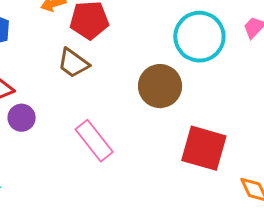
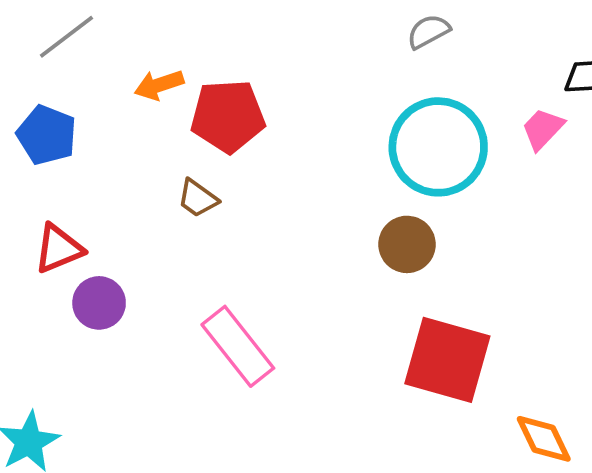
brown trapezoid: (73, 63) -> (198, 198), size x0.7
brown circle: (160, 86) -> (407, 244), moved, size x0.7

